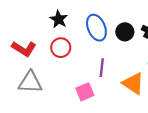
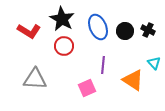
black star: (59, 19) -> (62, 19), size x1.4
red L-shape: (24, 49) -> (29, 31), moved

